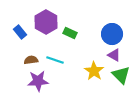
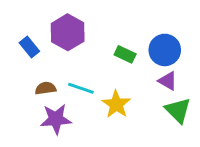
green rectangle: (70, 33) -> (125, 54), moved
yellow star: (94, 71) -> (116, 104), moved

